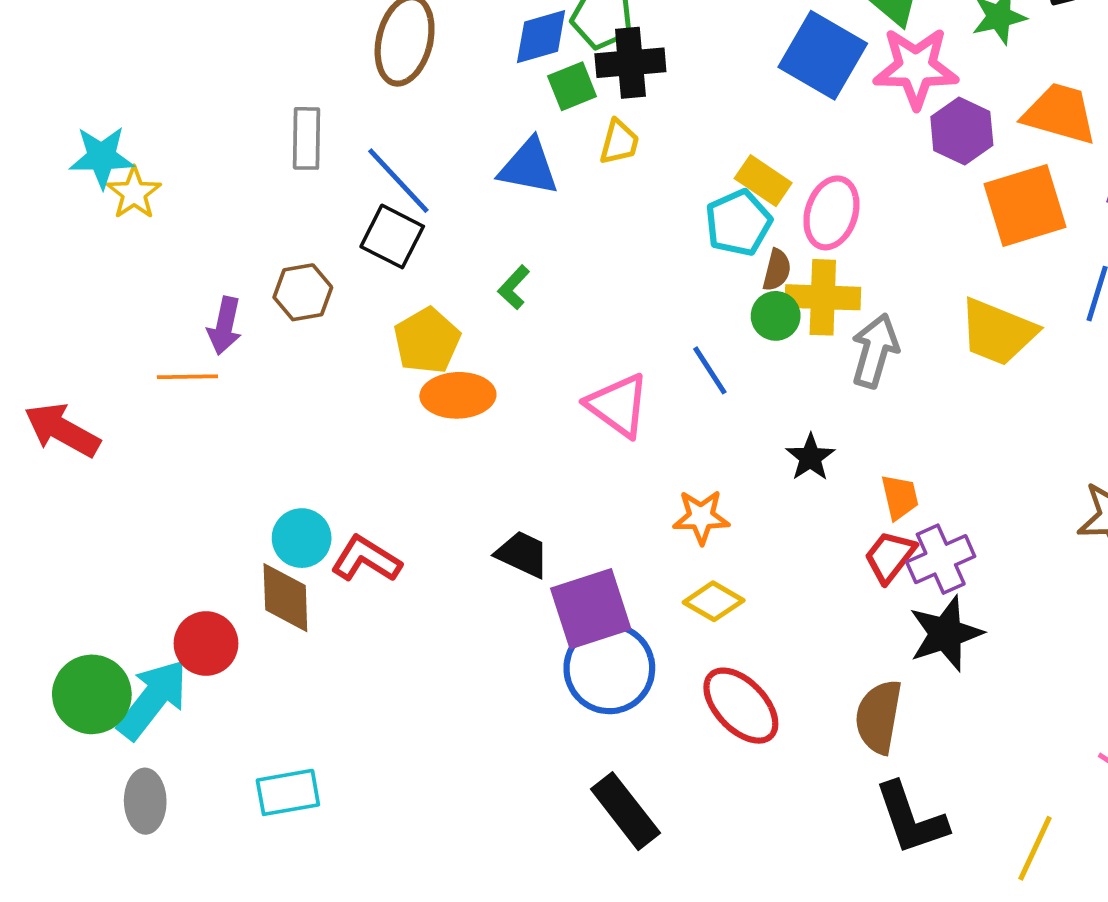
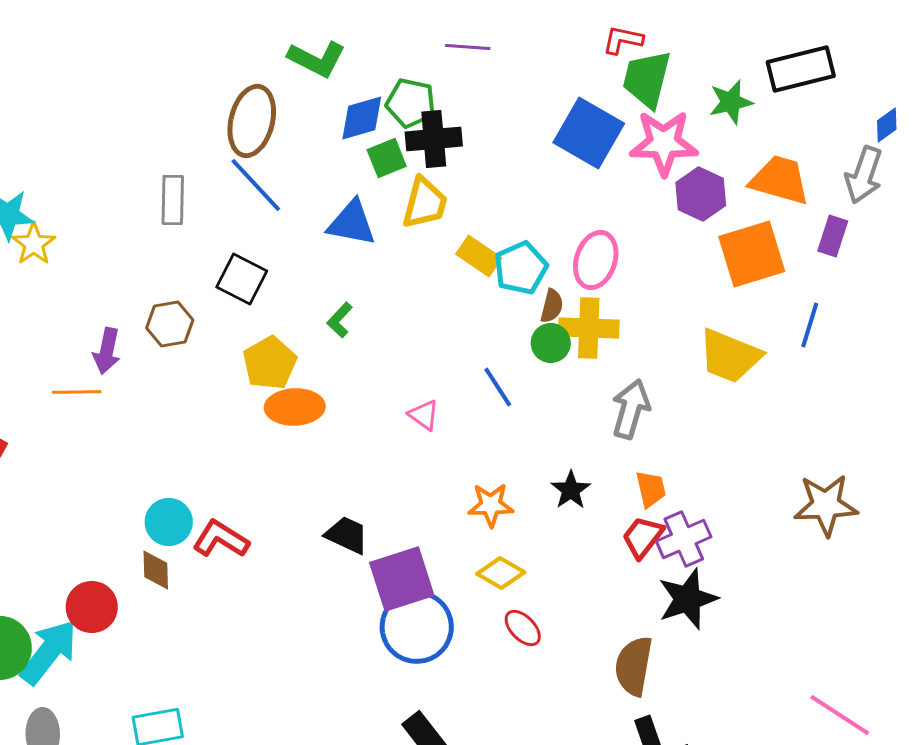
yellow trapezoid: (619, 142) -> (425, 203), size x1.4
blue line: (398, 181) -> (256, 185), moved
yellow rectangle: (763, 181) -> (479, 256), moved
gray arrow: (875, 351) -> (631, 409), moved
pink triangle: (618, 405) -> (424, 415), size x0.6
black star: (810, 457) -> (571, 490), moved
brown diamond: (285, 598) -> (156, 570), size x0.7
red ellipse: (741, 706) -> (523, 628), moved, size x0.6

